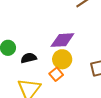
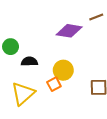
purple diamond: (62, 40) -> (69, 31), moved

